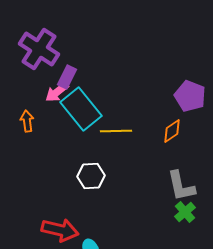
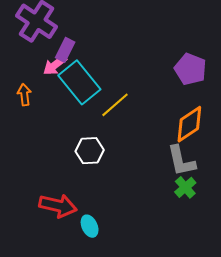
yellow line: (116, 131) -> (115, 105), turned -40
orange diamond: (172, 131) -> (189, 124), moved, size x1.5

